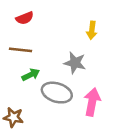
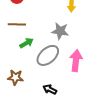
gray ellipse: (57, 93) -> (48, 55), turned -55

